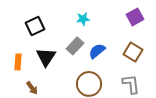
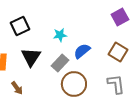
cyan star: (83, 19) -> (60, 35), moved
gray rectangle: (75, 46) -> (60, 63), moved

